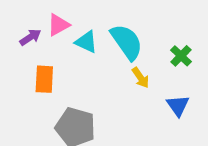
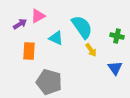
cyan triangle: (86, 42) -> (56, 38), moved
green cross: (181, 56) -> (117, 36), turned -32

